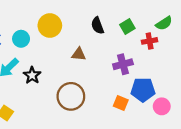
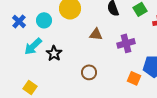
purple cross: (123, 64) -> (126, 43), moved
brown circle: (71, 96) -> (89, 72), size x0.6

